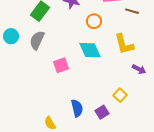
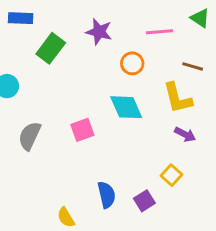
brown line: (132, 11) -> (193, 66), moved
gray semicircle: (37, 40) -> (30, 136), moved
purple arrow: (139, 69) -> (185, 134), moved

